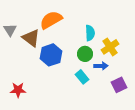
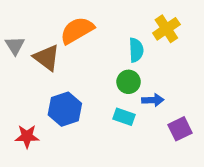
yellow cross: (110, 47) -> (166, 29), moved
blue hexagon: (51, 55) -> (65, 109), moved
cyan rectangle: (82, 77) -> (124, 117), turned -32

